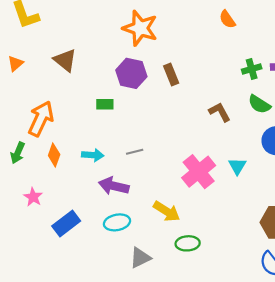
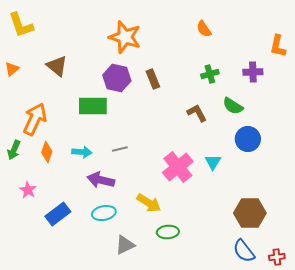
green cross: (252, 69) -> (210, 74), moved
green rectangle: (105, 104) -> (93, 106), size x1.8

